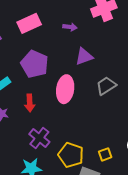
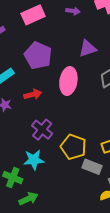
purple arrow: (70, 27) -> (73, 11), moved
red arrow: (30, 103) -> (33, 94), turned -102

